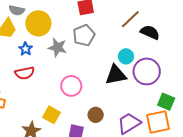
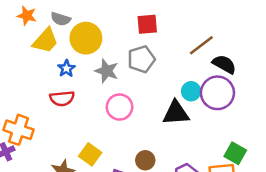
purple circle: (147, 71) -> (217, 93), moved
pink circle: (71, 86) -> (120, 107), moved

